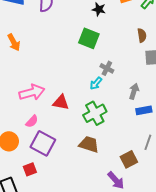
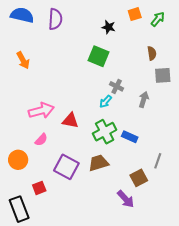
gray arrow: (134, 91) -> (144, 99), moved
blue rectangle: (144, 110) -> (130, 137), moved, turned 35
purple square: (43, 143) -> (66, 167), moved
brown trapezoid: (89, 144) -> (98, 163), turned -35

